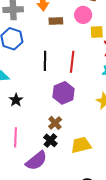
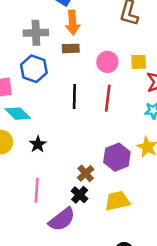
pink circle: (83, 15) -> (107, 62), moved
brown rectangle: (56, 21) -> (71, 48), moved
purple hexagon: (64, 93) -> (117, 157), moved

